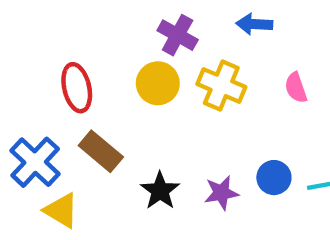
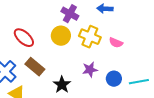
red ellipse: (77, 88) -> (24, 38), turned -35
pink semicircle: (296, 88) -> (116, 43), moved, turned -48
purple star: (221, 193) -> (90, 70), moved

